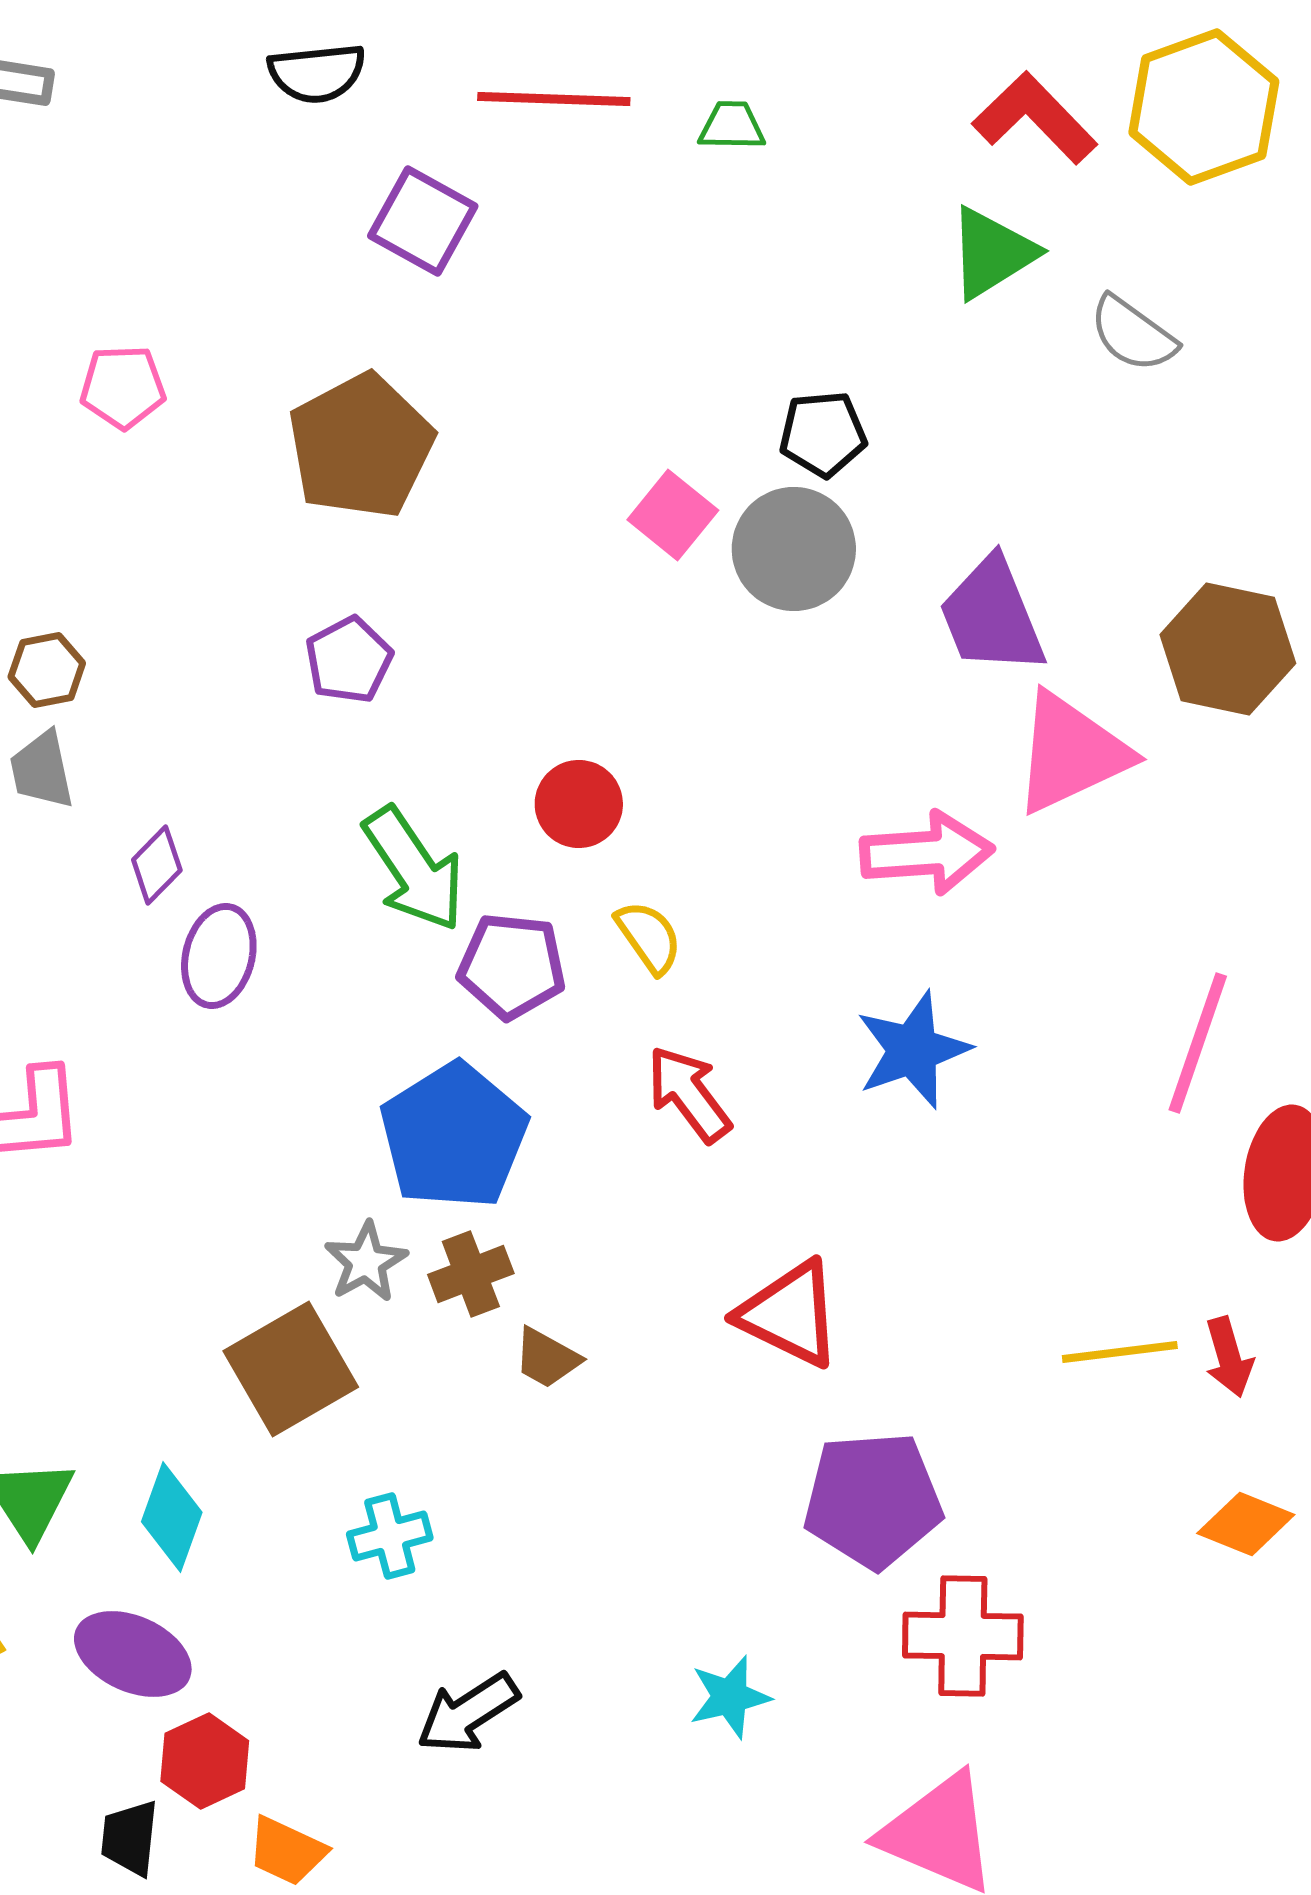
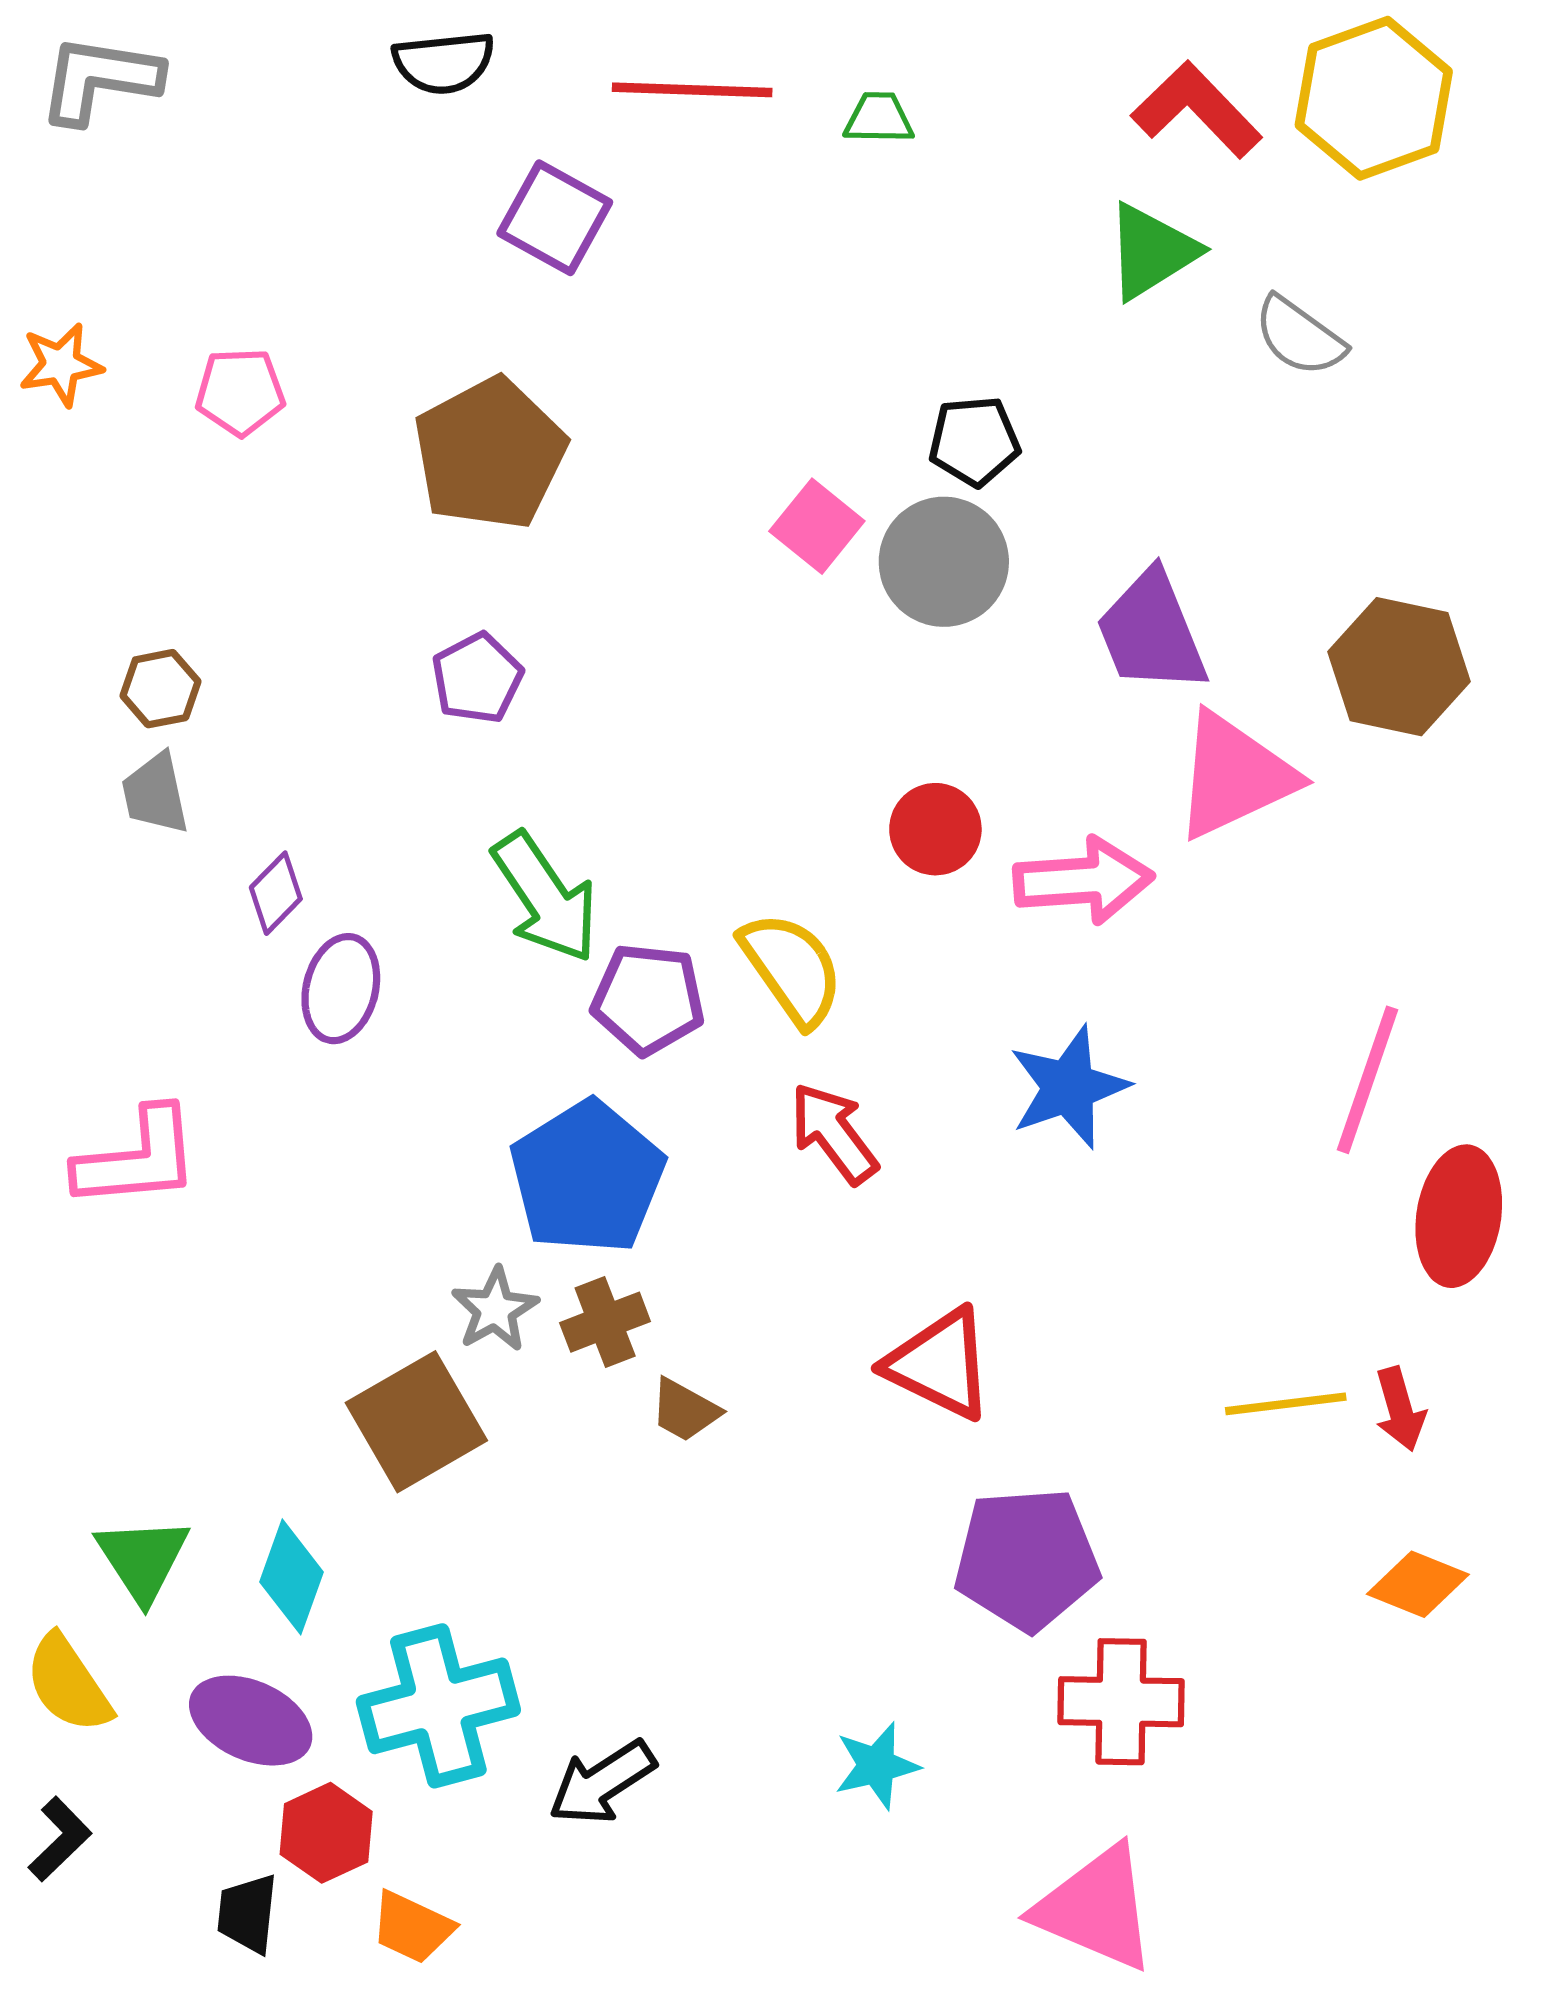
red circle: (579, 804) -> (935, 829), moved
yellow semicircle: (649, 937) -> (792, 969), size x1.5
cyan cross: (390, 1536) -> (438, 1706), moved, size x1.8

